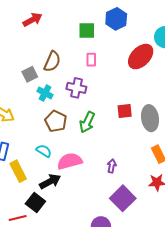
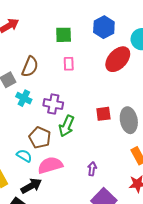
blue hexagon: (116, 19) -> (104, 27), moved
purple cross: (76, 88) -> (53, 104), moved
brown pentagon: (56, 121) -> (40, 138), moved

